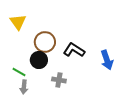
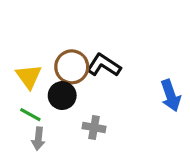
yellow triangle: (18, 22) -> (29, 76), moved
black L-shape: (74, 50) -> (104, 65), moved

